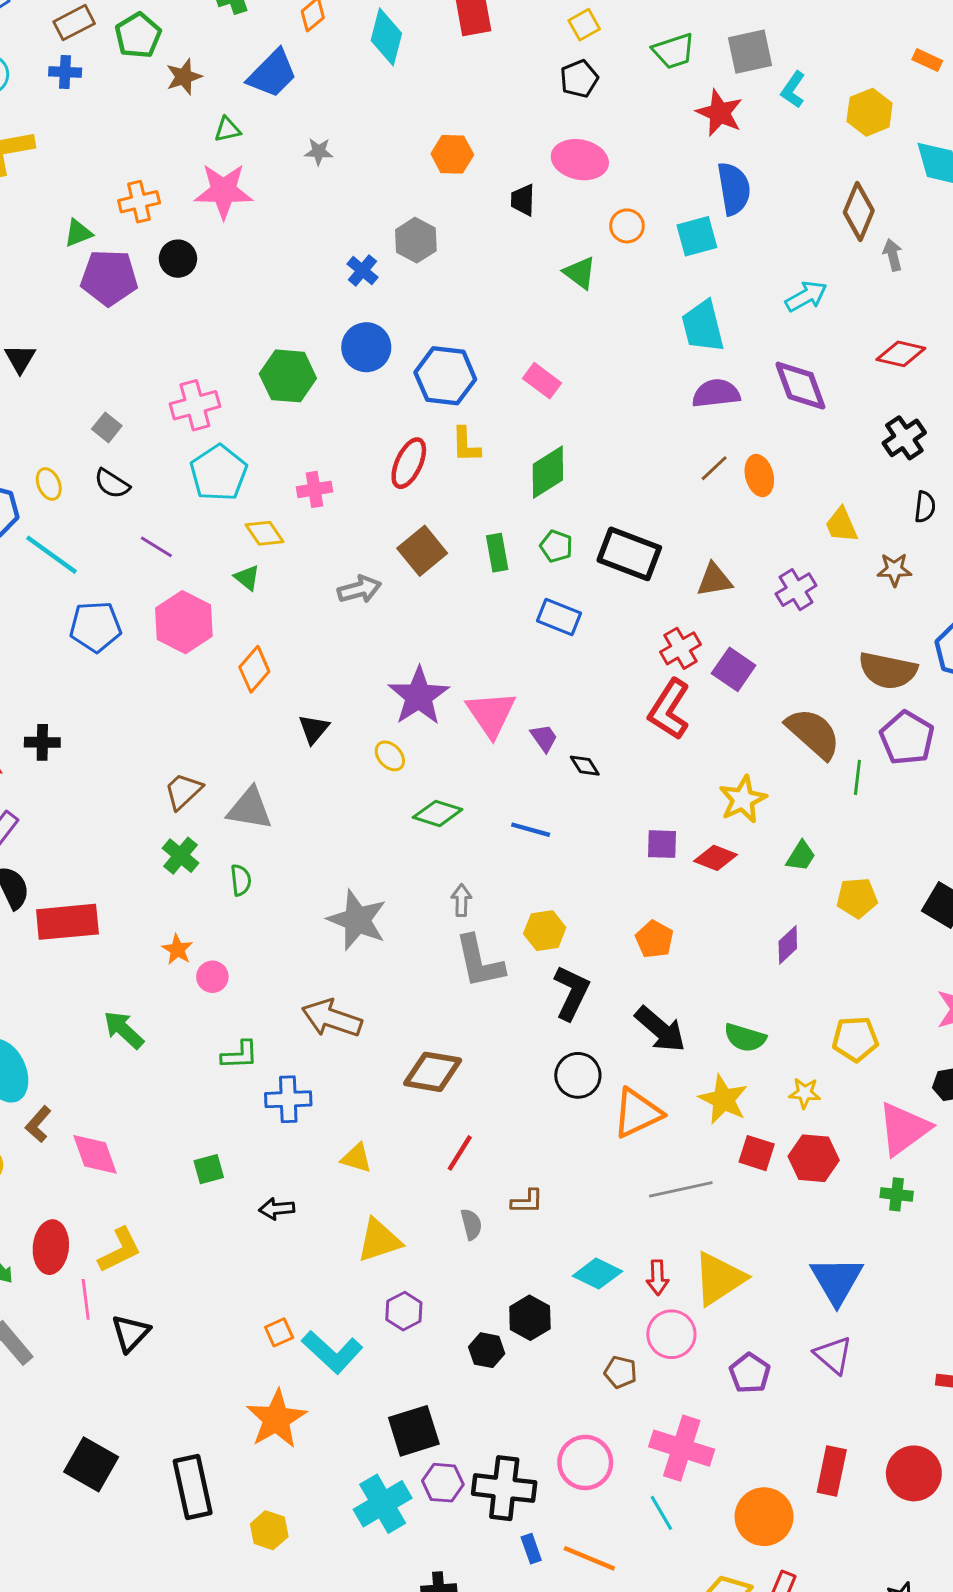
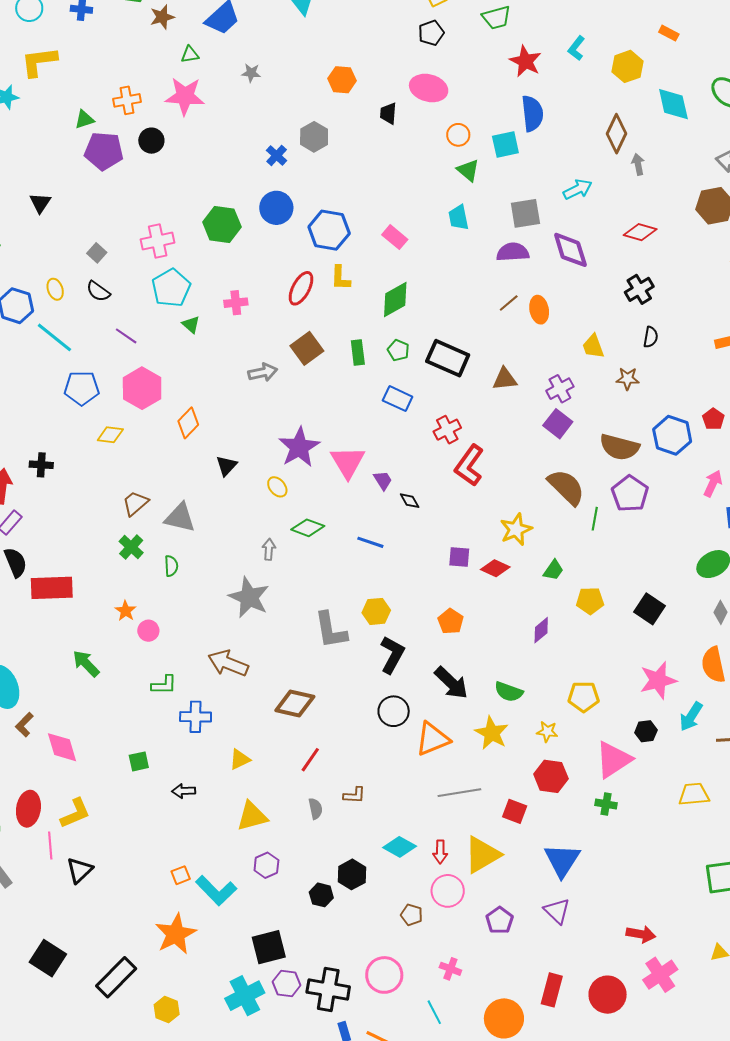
gray square: (750, 52) -> (525, 213), moved
green triangle: (580, 273) -> (468, 170), moved
cyan trapezoid: (703, 326) -> (458, 217), moved, size x0.7
yellow diamond: (265, 533) -> (110, 435), moved, turned -52
green triangle: (247, 578) -> (191, 325), moved
red cross: (681, 648) -> (447, 430), moved
purple square: (734, 669) -> (558, 424), moved
gray arrow: (461, 900) -> (269, 549), moved
red square: (757, 1153) -> (515, 811), moved
yellow triangle: (356, 1158) -> (240, 759), turned -45
pink cross: (682, 1448) -> (450, 969), size x0.5
black rectangle: (193, 1487) -> (116, 977), turned 54

